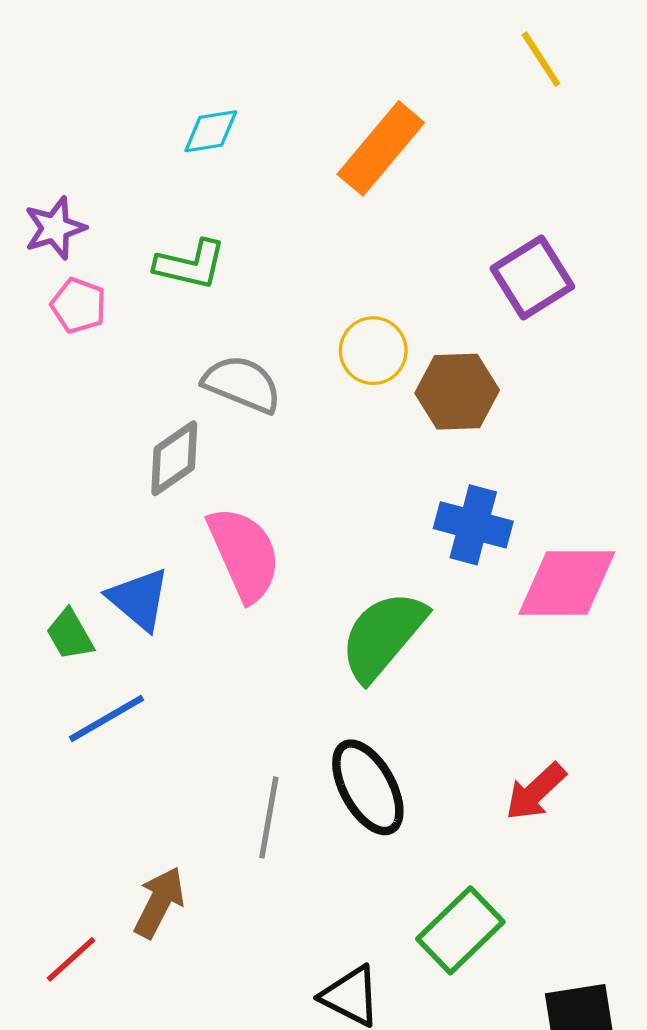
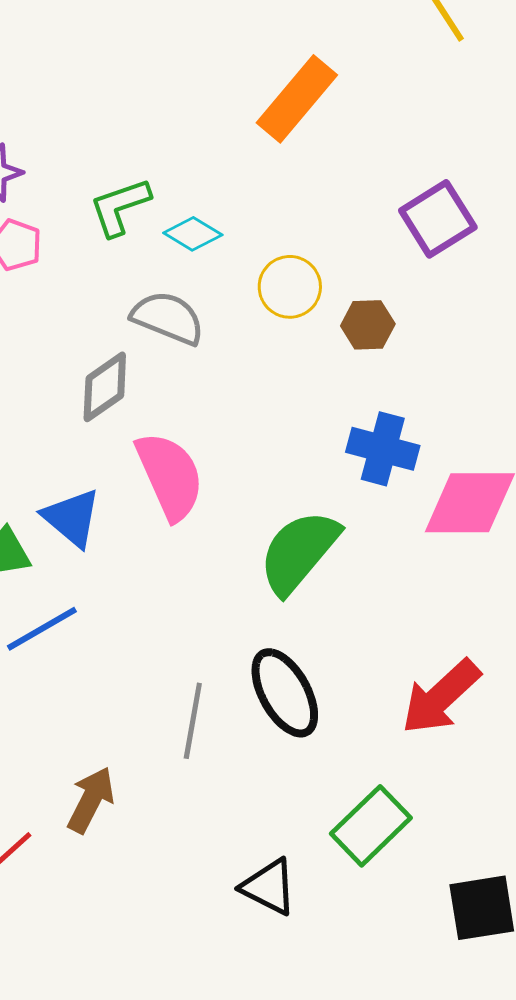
cyan diamond: (211, 131) -> (193, 234), moved, turned 40
green L-shape: (190, 265) -> (120, 207), turned 148
brown hexagon: (457, 392) -> (368, 325), size x0.7
red arrow: (536, 792) -> (441, 697), size x1.4

